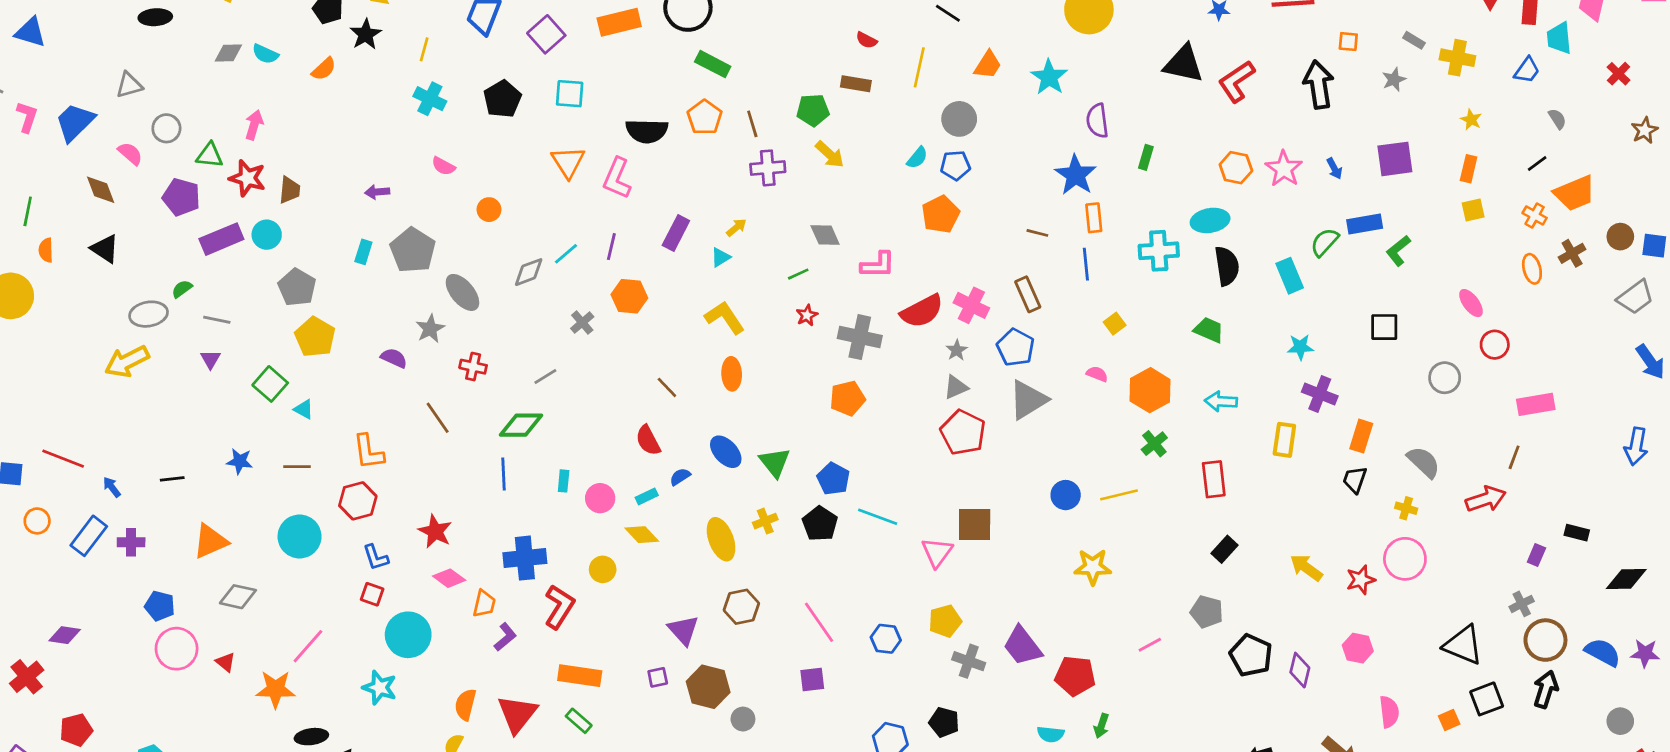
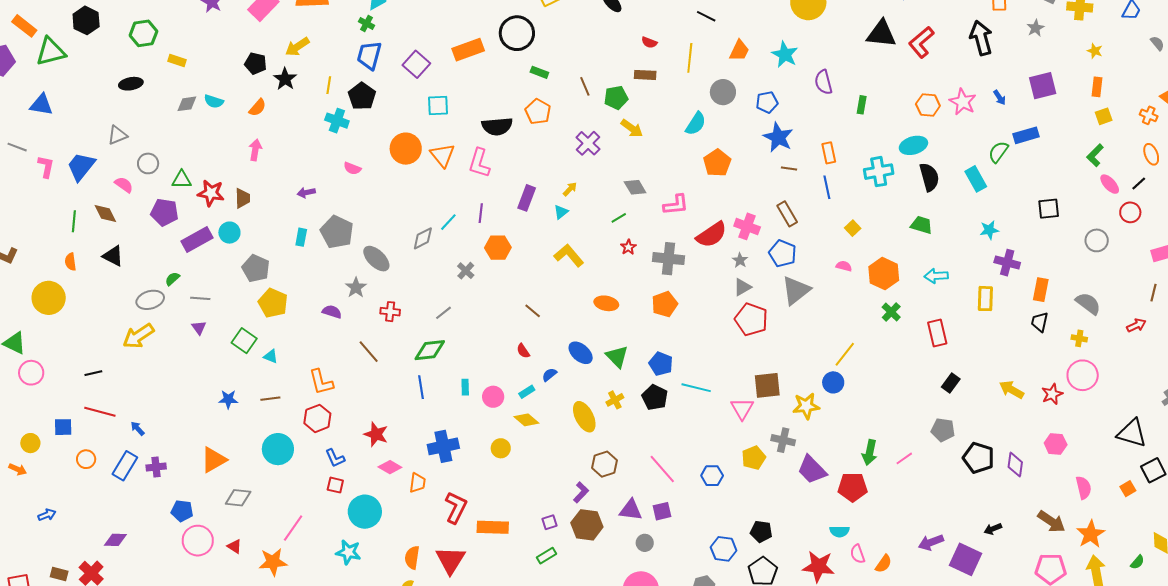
green rectangle: (713, 64) -> (539, 72), size x0.7
black pentagon: (502, 99) -> (362, 96), moved
brown line: (752, 124) -> (585, 86), moved
pink arrow: (254, 125) -> (255, 150), moved
cyan semicircle: (917, 158) -> (696, 124), size x1.4
black line: (1537, 164) -> (1139, 184), moved
blue pentagon: (955, 165) -> (767, 102), moved
purple cross: (768, 168) -> (588, 143), turned -35
blue star: (1076, 175) -> (778, 137), moved
orange circle: (489, 210) -> (406, 149), moved, size x1.8
green line: (28, 211) -> (74, 221), moved
green L-shape: (1398, 251) -> (1095, 155), moved
orange ellipse: (732, 374) -> (606, 303), moved, turned -70
red semicircle: (648, 440) -> (523, 351), size x0.7
black line: (172, 479) -> (93, 373), moved
blue circle: (1066, 495) -> (833, 382), moved
yellow line: (1119, 495) -> (845, 354), moved, turned -32
red arrow: (1486, 499) -> (1136, 325), size x0.7
yellow star: (1093, 567) -> (806, 406), moved
red L-shape: (559, 607) -> (456, 507), moved
purple triangle: (683, 630) -> (631, 510), moved, turned -35
purple L-shape: (505, 637) -> (581, 492), moved
gray cross: (969, 661) -> (783, 440), moved
gray circle: (743, 719) -> (645, 543), moved
green rectangle: (579, 721) -> (546, 556), moved, turned -66
green arrow: (1101, 726) -> (870, 452), moved, size x1.4

